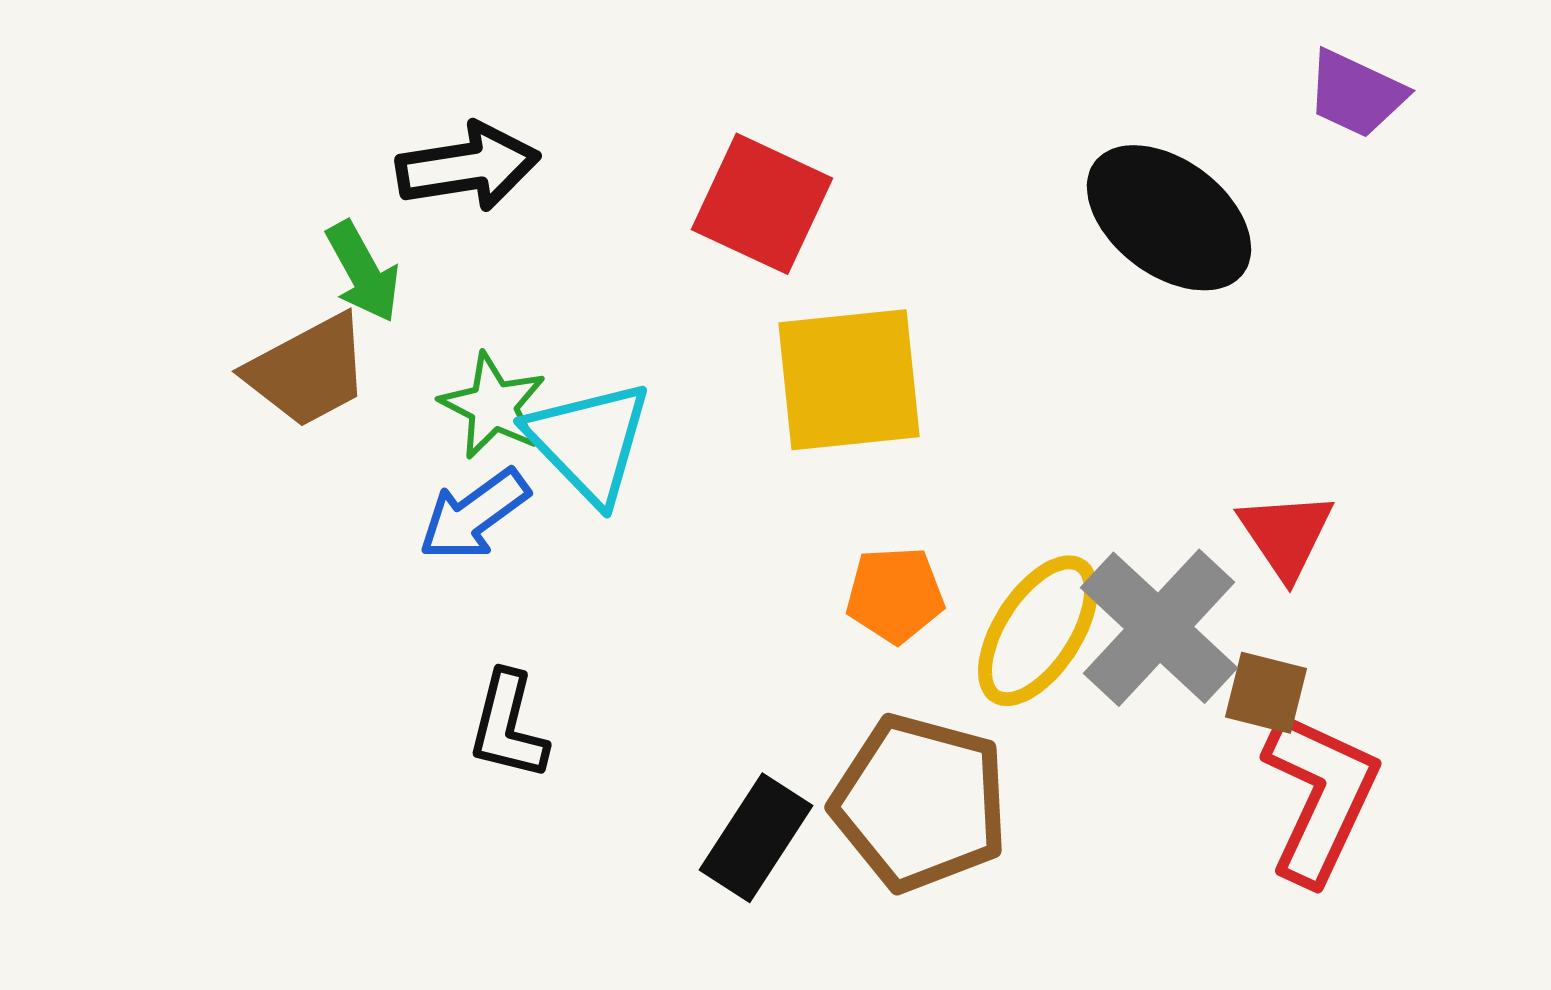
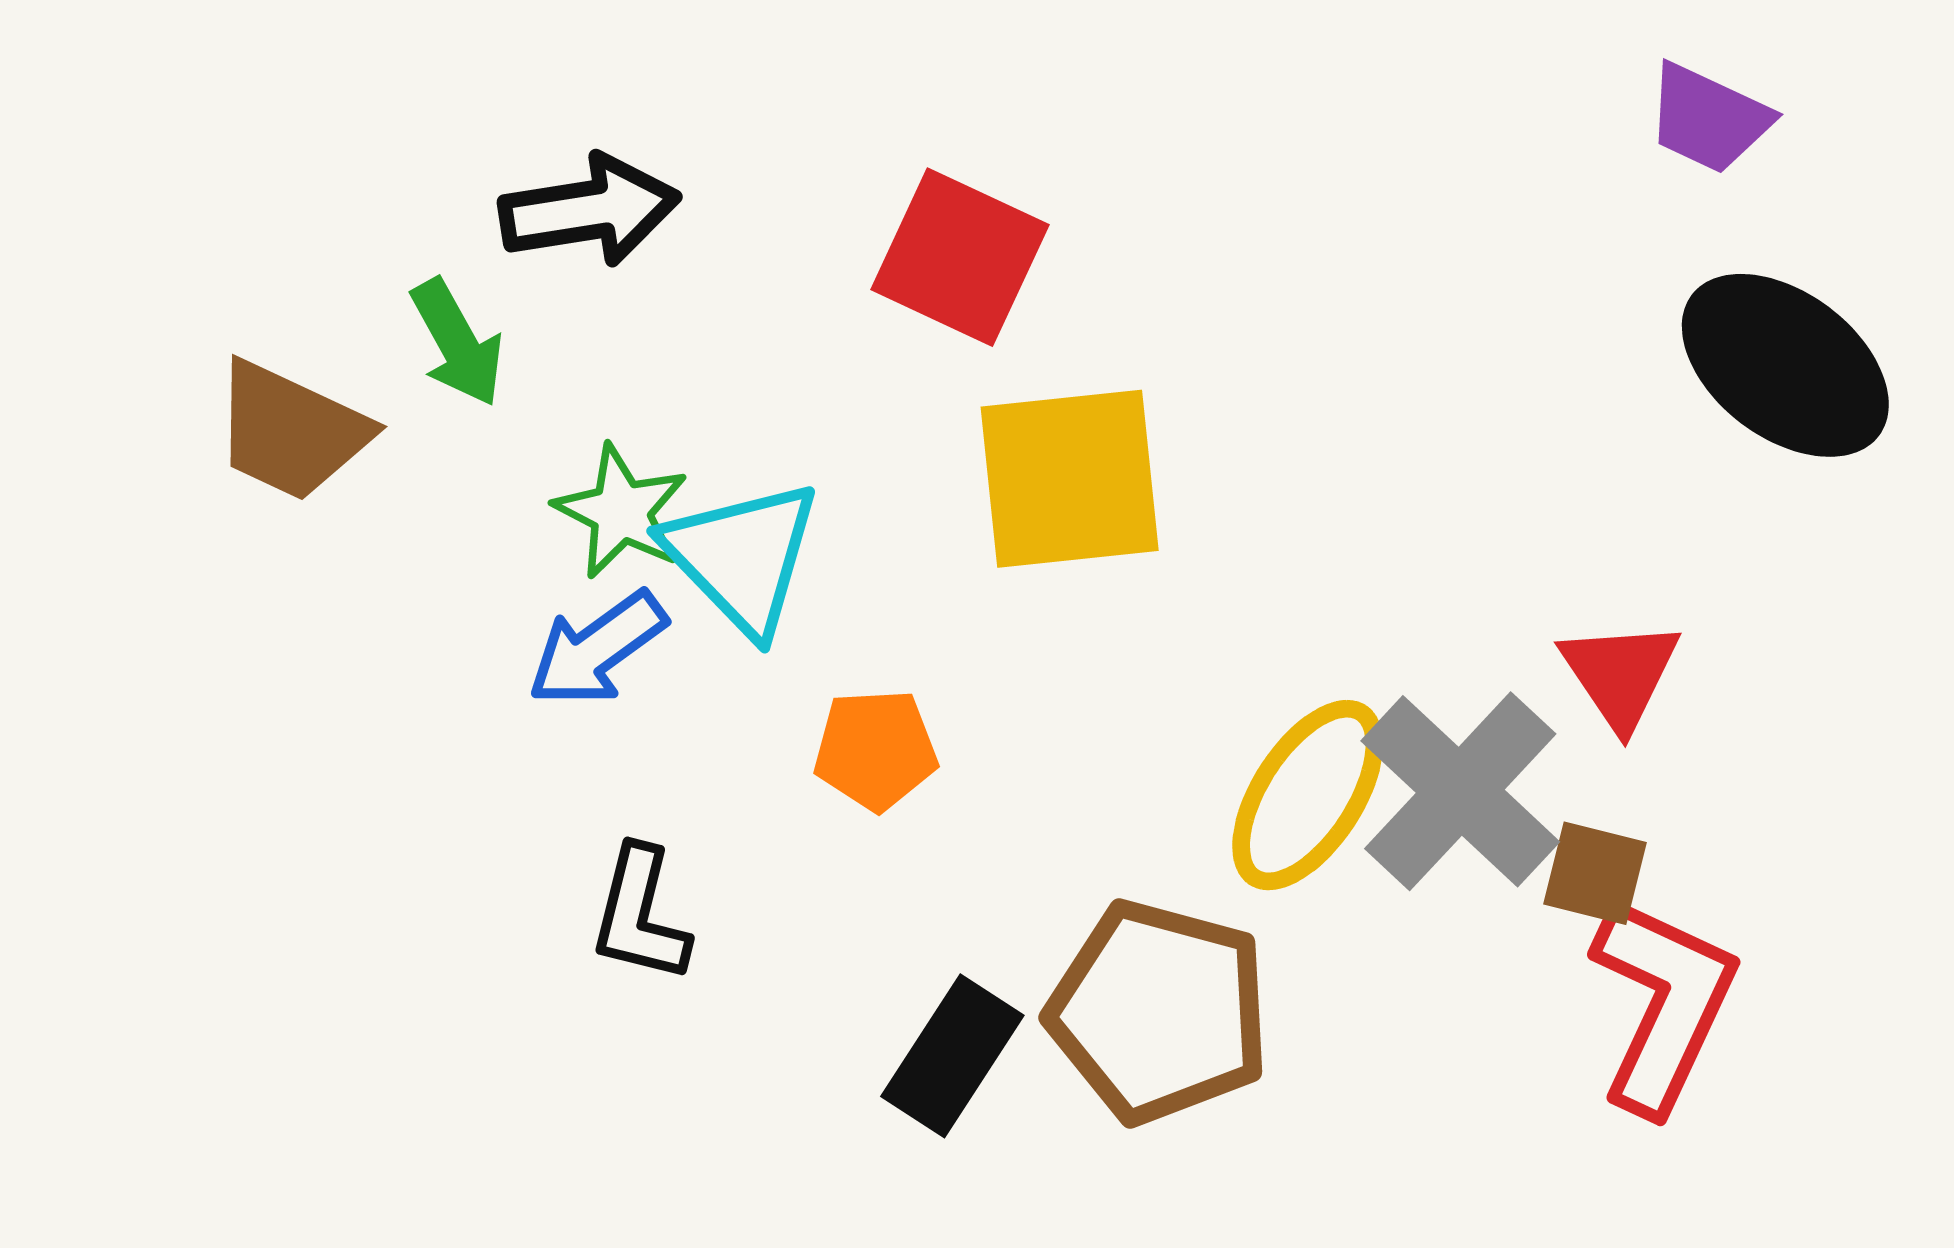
black ellipse: (1169, 218) -> (1785, 365), moved
brown trapezoid: (308, 371) -> (291, 431), moved, turned 53
orange pentagon: (895, 595) -> (876, 750), moved

